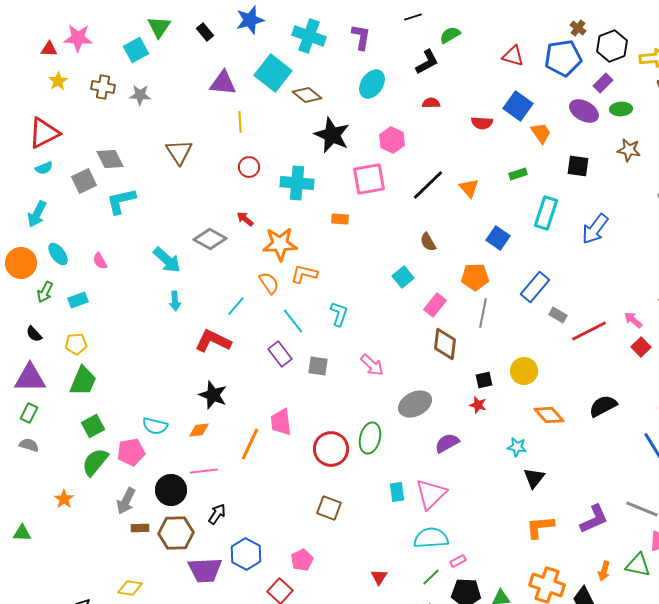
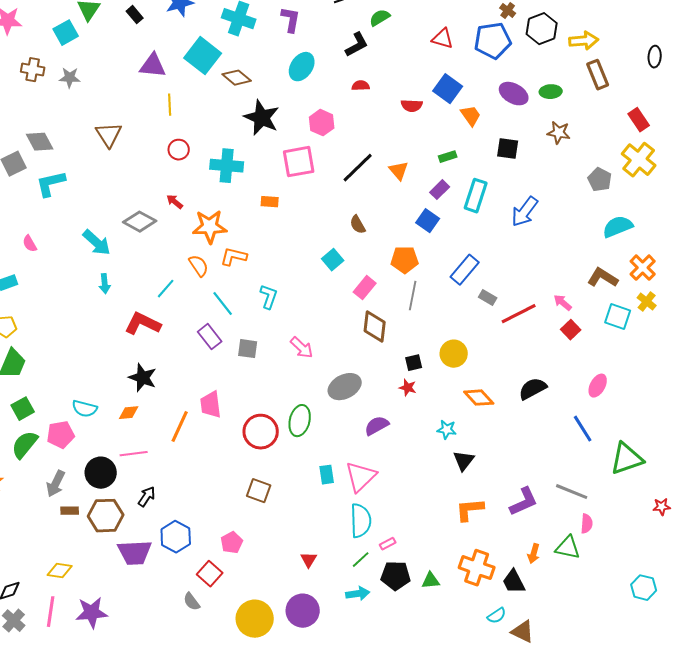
purple rectangle: (603, 83) -> (440, 190), moved
cyan semicircle: (431, 538) -> (361, 521), turned 92

